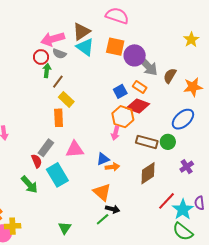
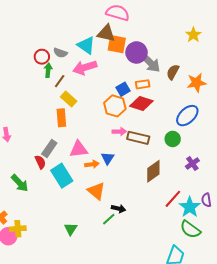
brown triangle: (81, 32) -> (106, 33), moved, turned 48
pink arrow: (53, 39) -> (85, 67), moved
orange rectangle: (140, 87) -> (143, 84), turned -40
orange hexagon: (123, 117) -> (115, 106), moved
pink arrow: (115, 133) -> (119, 132), turned -104
brown rectangle: (147, 142) -> (138, 138), moved
blue triangle: (103, 159) -> (108, 158), turned -32
orange arrow: (112, 167) -> (92, 164), moved
green arrow: (29, 184) -> (20, 183), moved
orange triangle: (102, 192) -> (96, 191), moved

